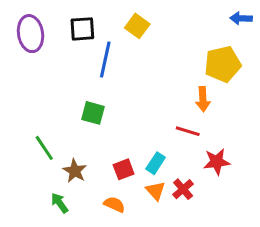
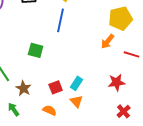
blue line: (105, 59) -> (61, 20), moved
orange arrow: (203, 99) -> (108, 41), turned 42
red line: (188, 131) -> (132, 54), moved
red cross: (183, 189) -> (124, 111), moved

